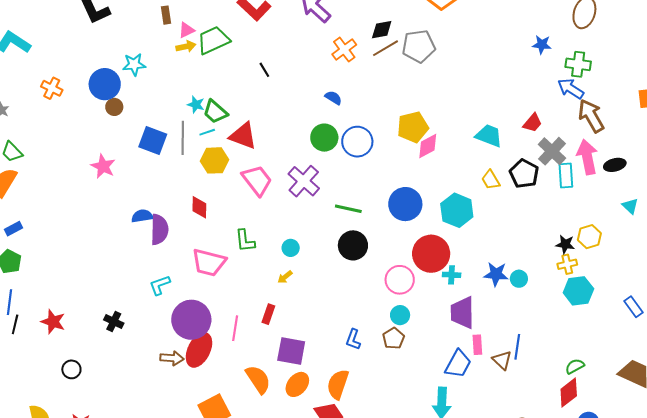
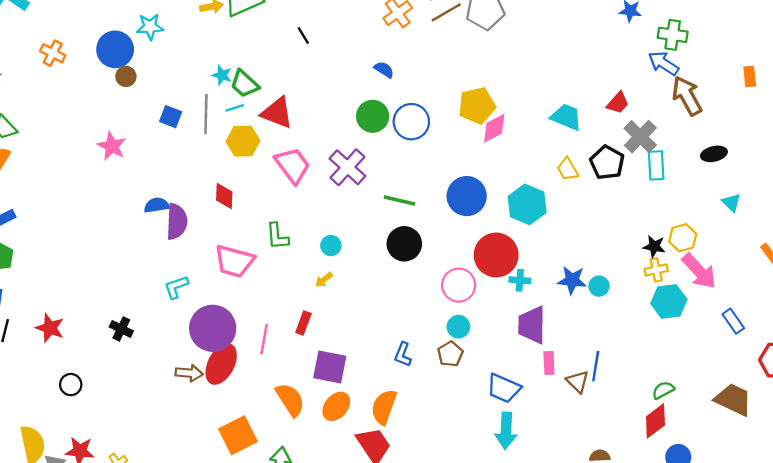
blue square: (153, 141) -> (171, 117), size x0.7
pink arrow: (587, 157) -> (699, 271), moved, turned 148
blue trapezoid: (458, 364) -> (504, 388), moved, turned 84

